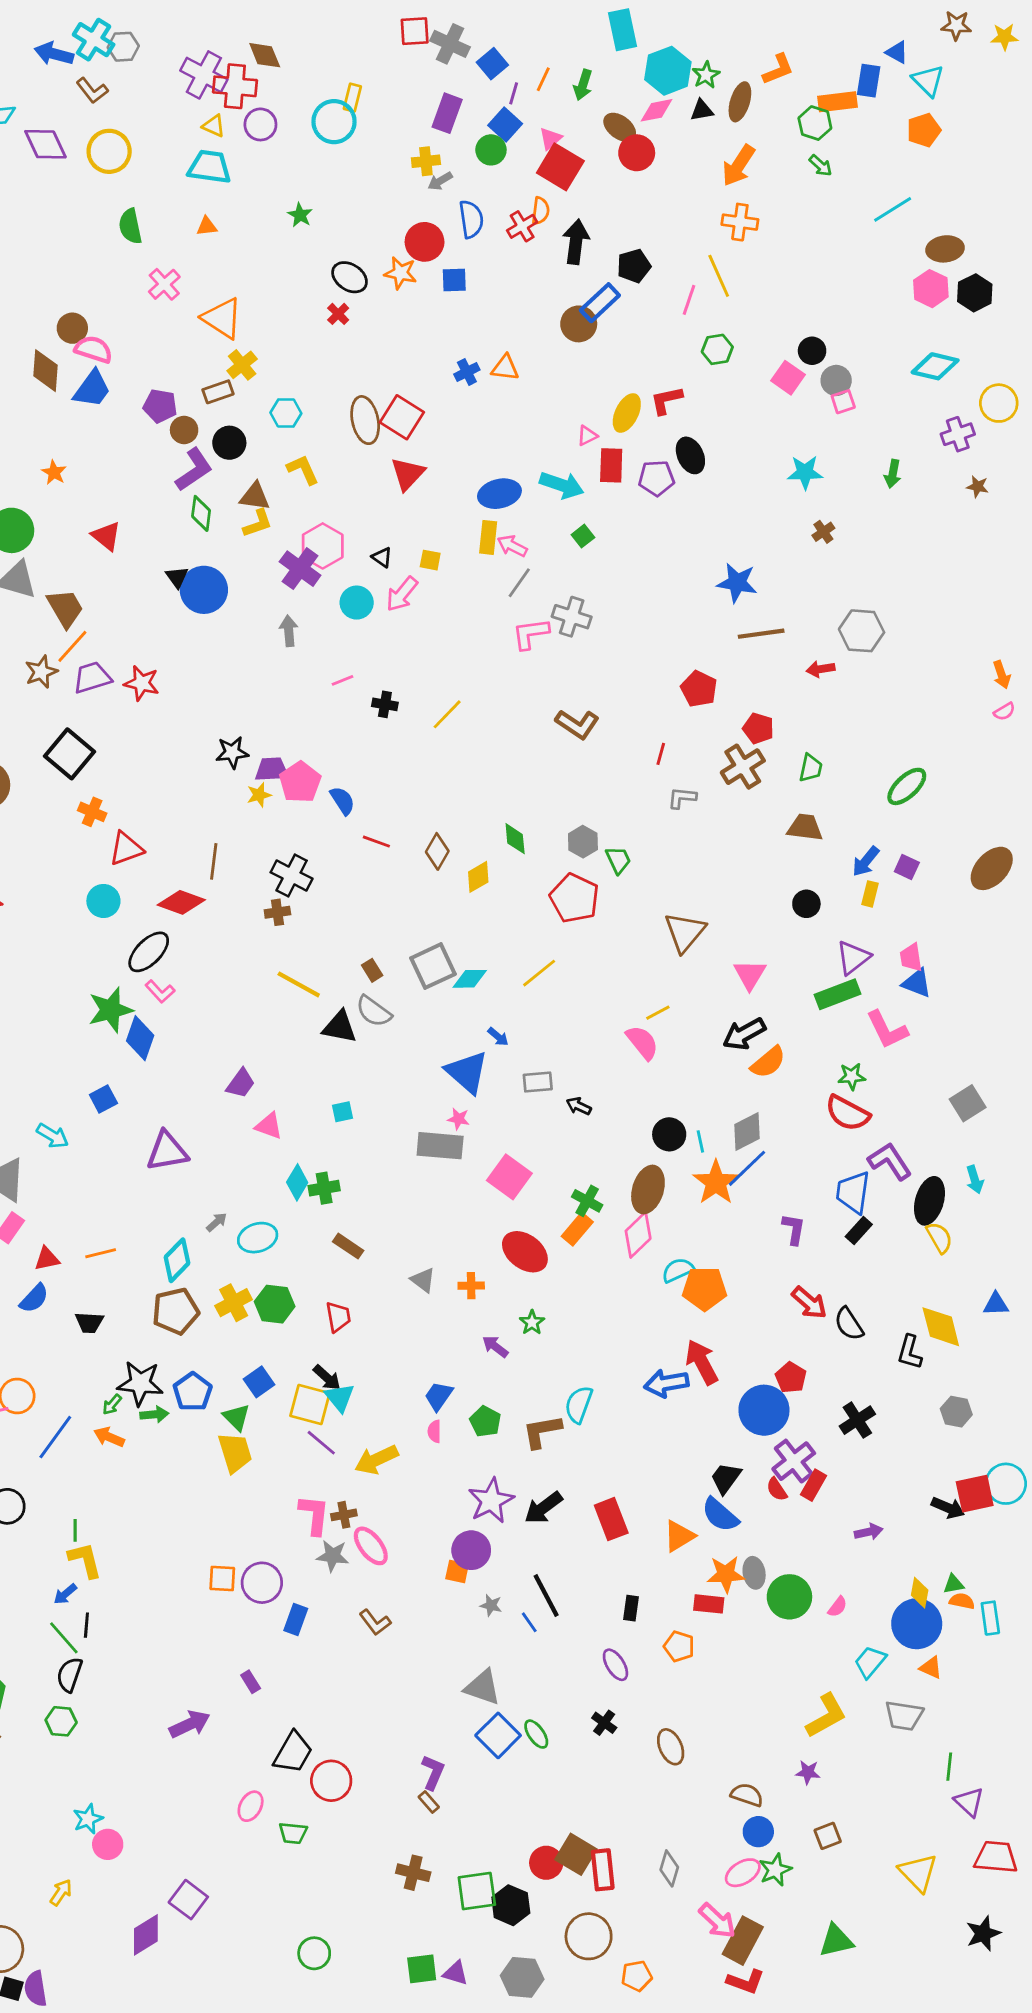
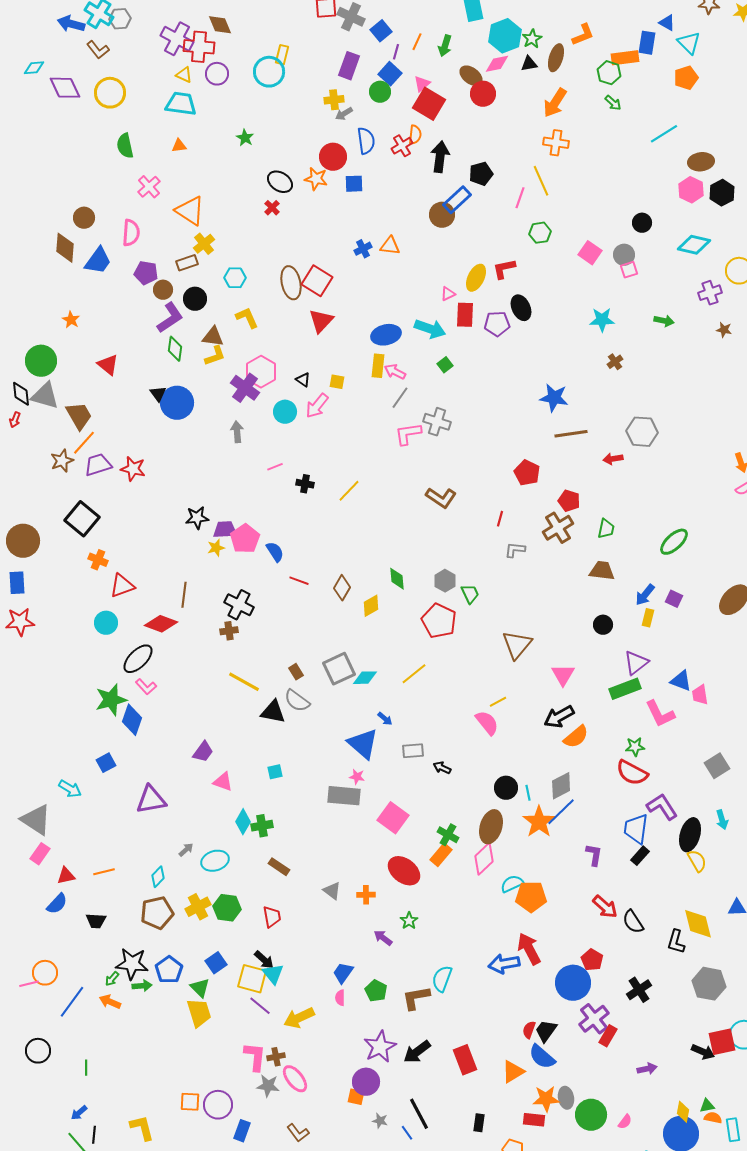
pink semicircle: (94, 349) -> (131, 233), moved, turned 76
black circle: (812, 351) -> (642, 223), moved
green arrow: (893, 474) -> (664, 321), turned -90
pink trapezoid: (911, 958) -> (700, 695), moved
cyan diamond: (177, 1260) -> (158, 877), size x0.7
gray hexagon: (956, 1412) -> (709, 984), size x1.5
red semicircle: (777, 1489) -> (529, 1030), moved, turned 54
yellow L-shape: (85, 1560) -> (142, 1128), moved

